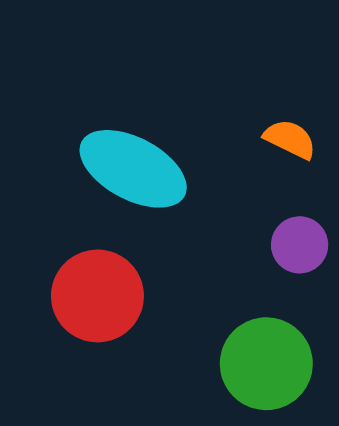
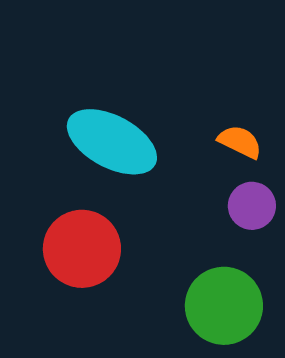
orange semicircle: (290, 139) -> (240, 142), moved

